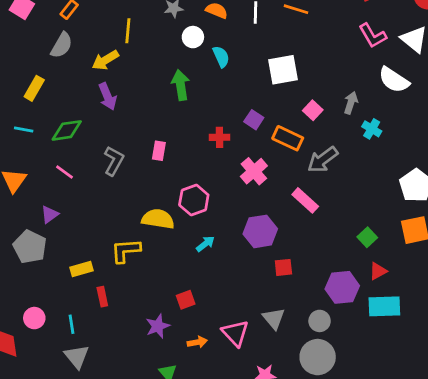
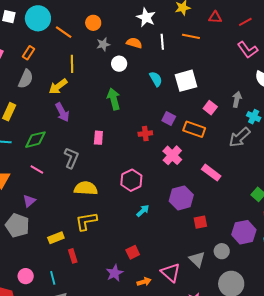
cyan semicircle: (221, 57) -> (156, 79), moved
pink rectangle: (159, 151) -> (98, 138), moved
gray arrow: (323, 160) -> (240, 137), moved
yellow semicircle: (158, 219) -> (86, 188), moved
gray circle: (320, 321) -> (222, 251), moved

